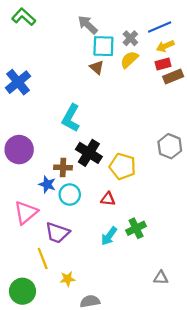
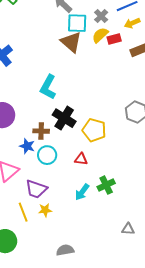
red rectangle: (163, 64) -> (114, 39), moved
brown triangle: (97, 67) -> (71, 42), size x1.6
yellow star: (67, 279) -> (45, 210), moved

